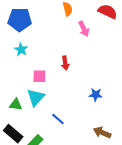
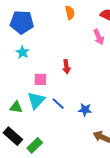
pink arrow: (84, 29) -> (99, 37), moved
blue star: (96, 95) -> (85, 110), moved
blue line: (58, 119) -> (58, 104), moved

